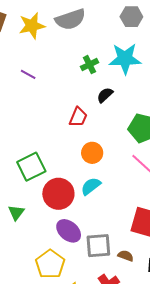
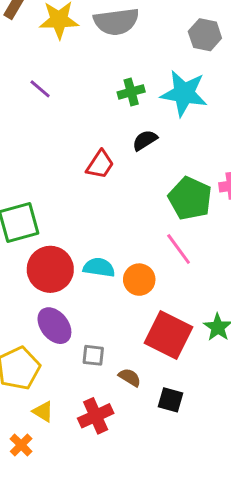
orange circle: (92, 153) -> (139, 280), moved
cyan semicircle: (91, 186) -> (99, 267), turned 35
gray square: (98, 246) -> (93, 355), size x0.6

